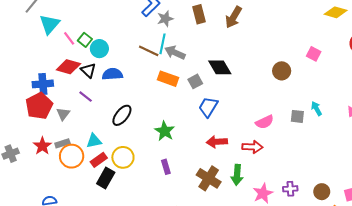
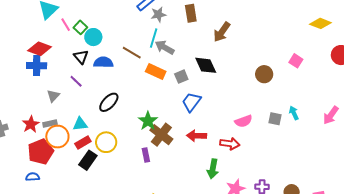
brown arrow: (234, 17) -> (222, 32), moved
brown line: (149, 51) -> (132, 53), moved
red diamond: (68, 67) -> (40, 49), moved
red pentagon: (39, 106) -> (41, 152), moved
brown cross: (209, 178) -> (161, 135), moved

